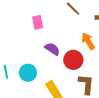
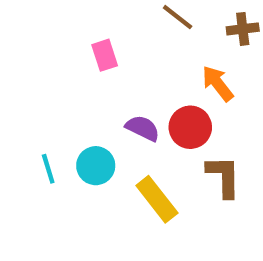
purple semicircle: (52, 49) -> (143, 128), moved

